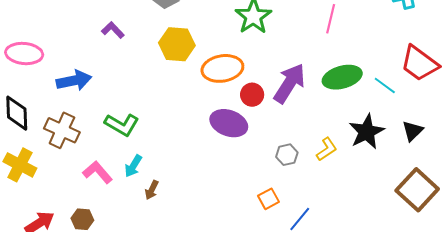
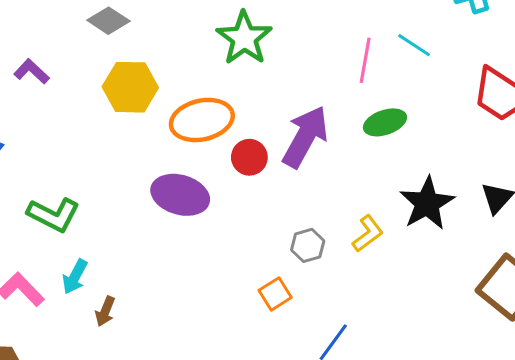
pink line: (331, 19) -> (365, 60), moved
green ellipse: (342, 77) -> (385, 122), size x0.7
cyan line: (385, 86) -> (414, 45), moved
purple ellipse: (229, 123) -> (180, 195), moved
orange square: (268, 199) -> (275, 294), moved

